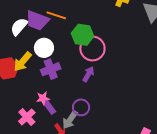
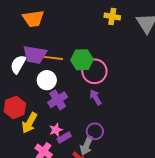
orange line: (56, 15) -> (53, 58), moved
yellow arrow: (23, 62) -> (29, 123), moved
purple arrow: (88, 74) -> (96, 97), turned -49
purple rectangle: (50, 107) -> (64, 138), turned -72

